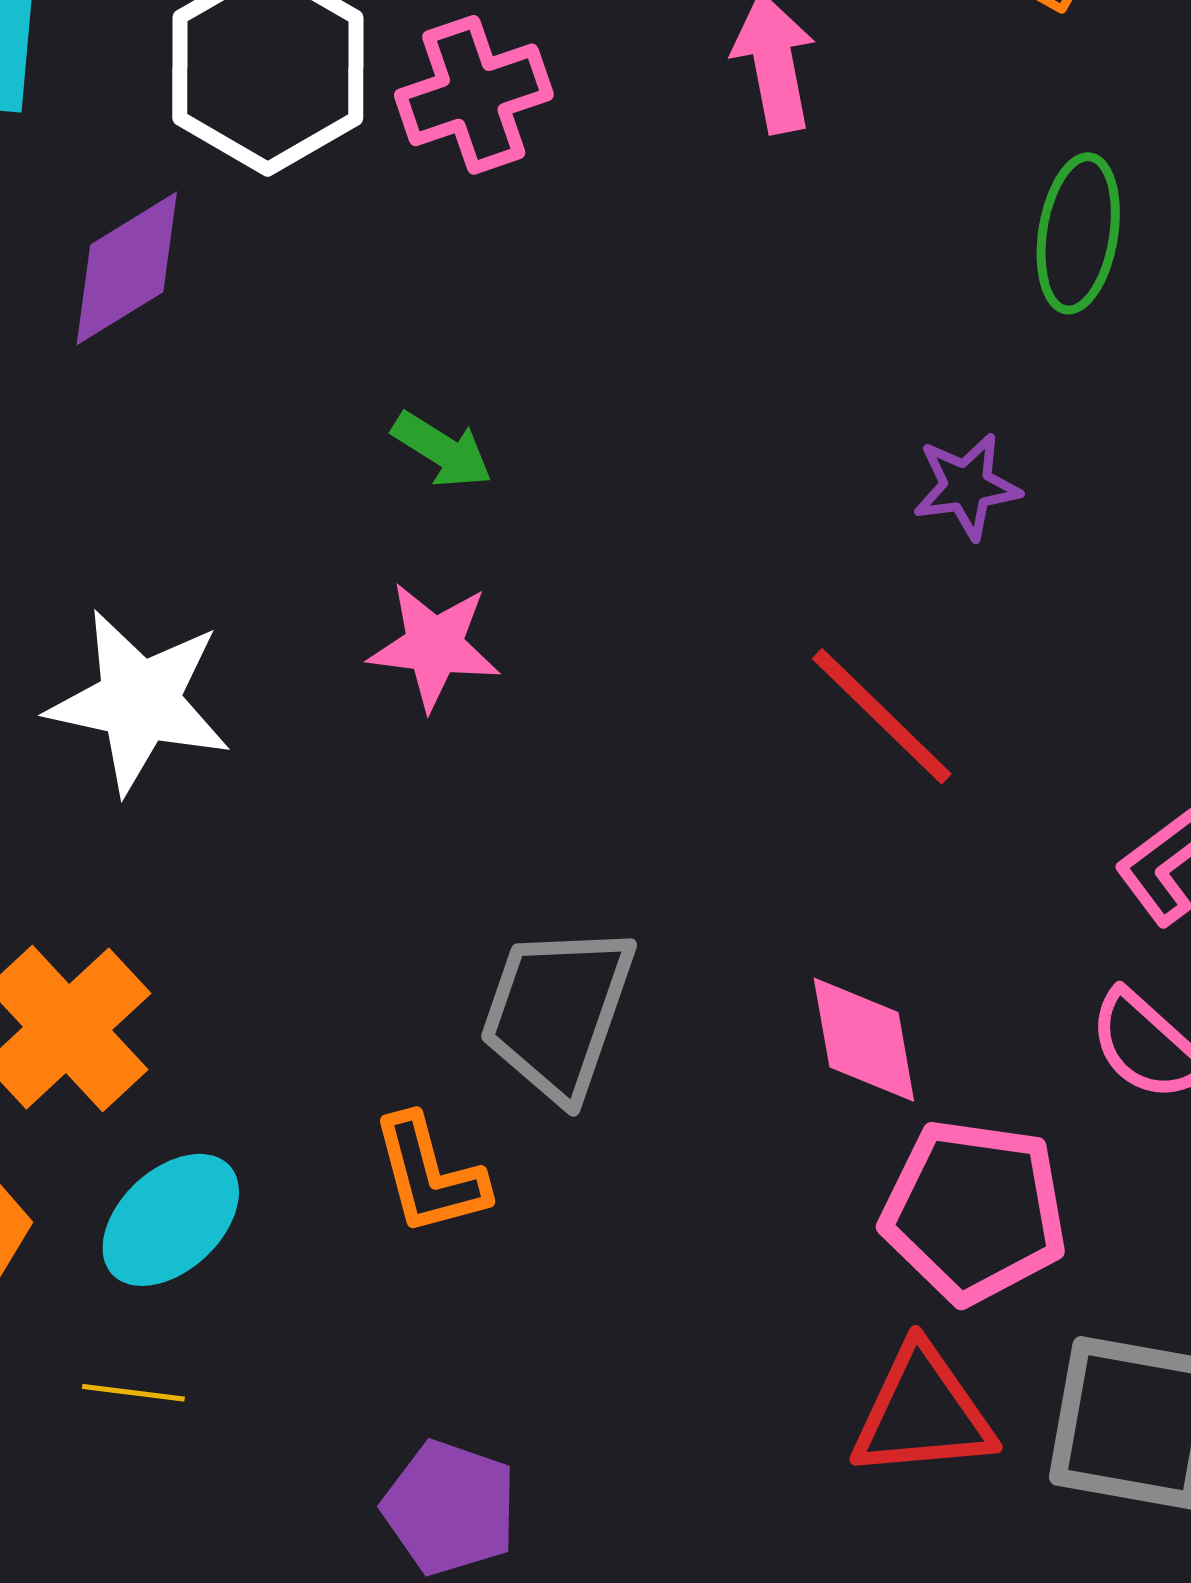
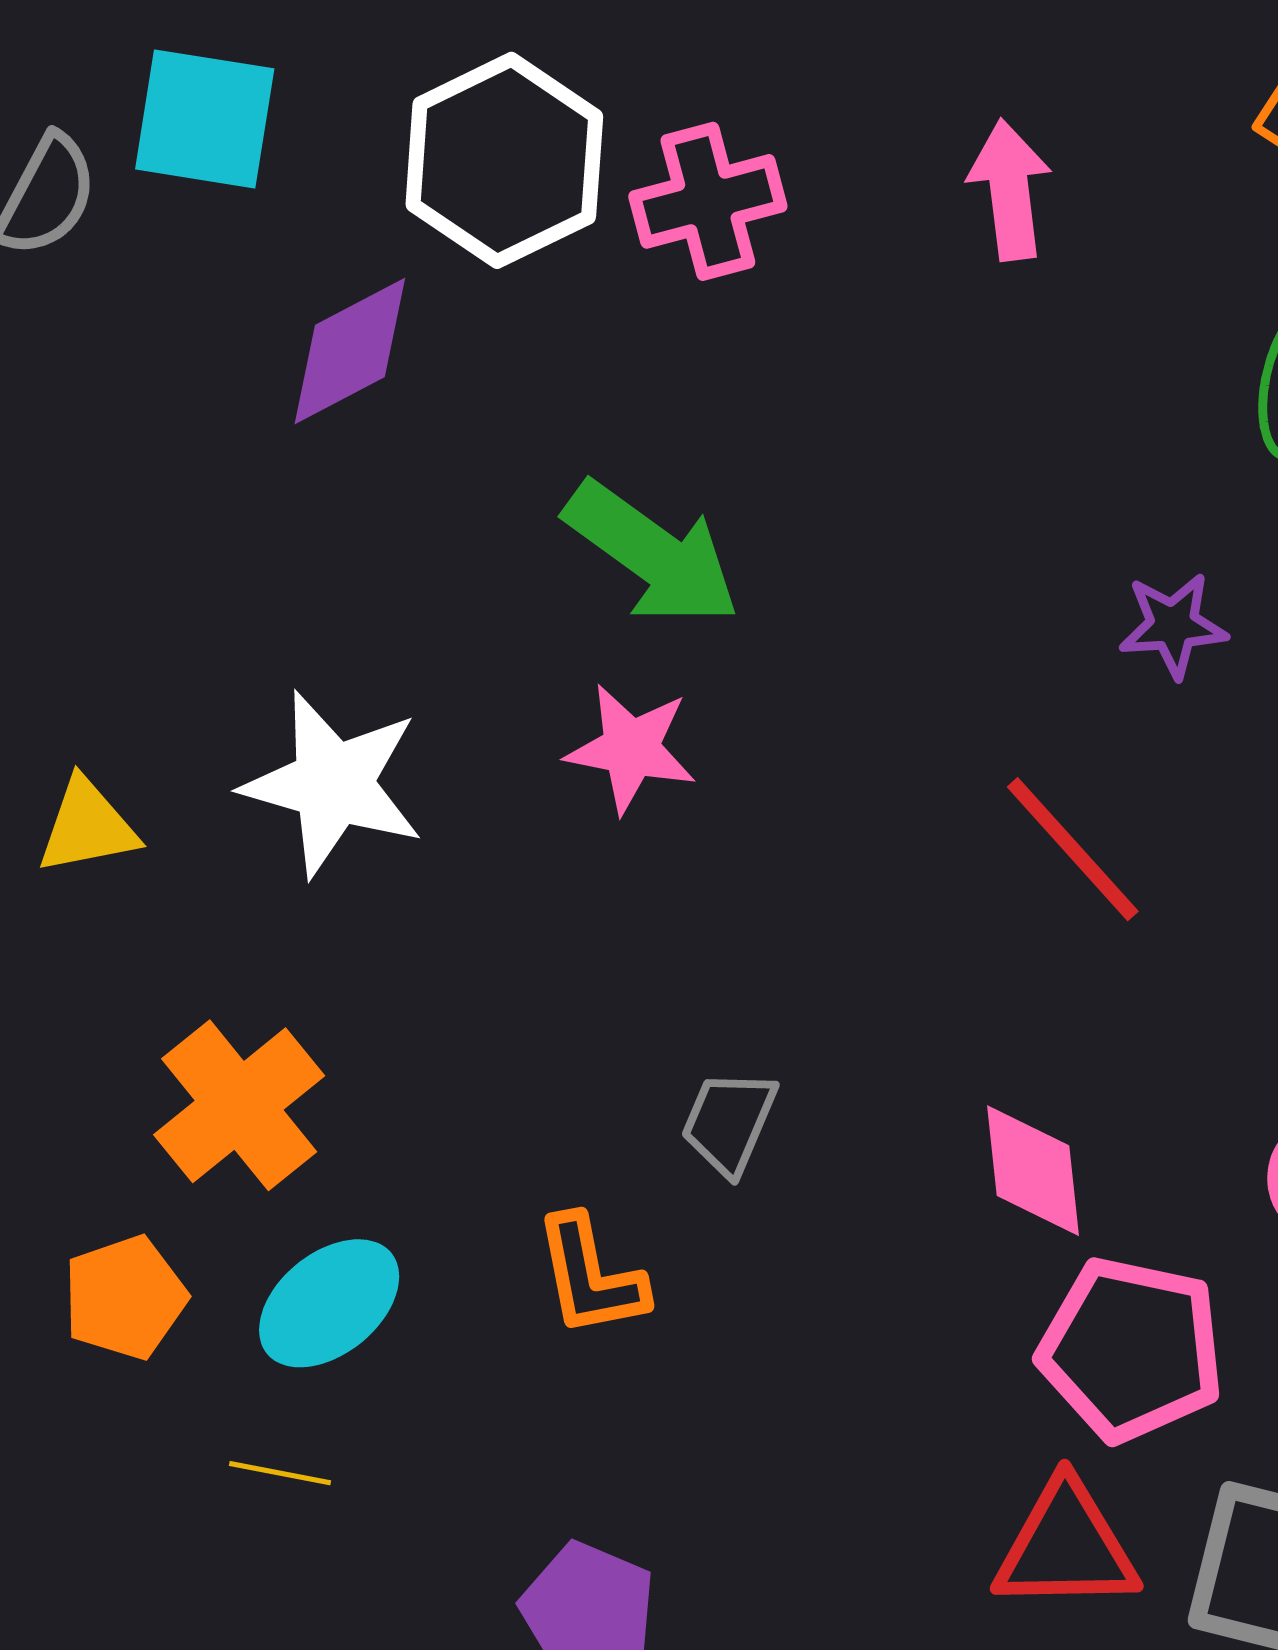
green arrow: (442, 450) -> (652, 554), size x1.8
gray trapezoid: (557, 1012) -> (729, 1122), size x0.6

